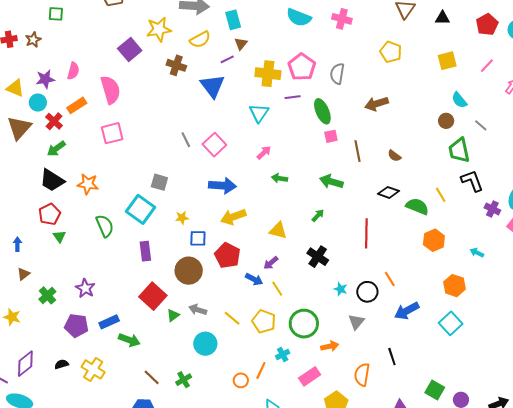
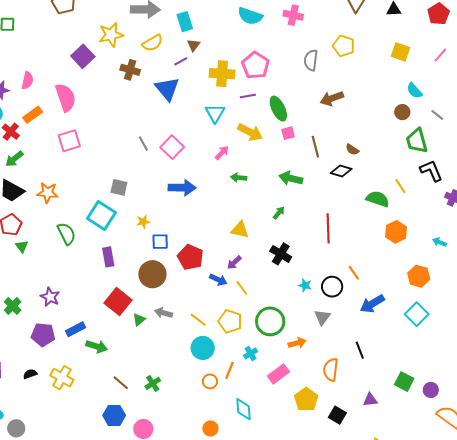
yellow square: (447, 61) -> (400, 52), turned 36
gray semicircle: (337, 74) -> (311, 60), moved
black diamond: (389, 192) -> (341, 171), moved
yellow arrow: (233, 217) -> (250, 132), moved, turned -130
cyan circle: (205, 344) -> (203, 348), moved

